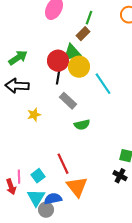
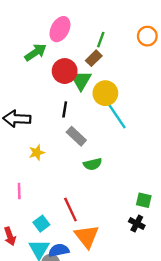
green triangle: (72, 53) -> (81, 80), turned -48
green arrow: (18, 58) -> (36, 52), moved
red circle: (58, 61) -> (65, 71), moved
yellow circle: (79, 67) -> (105, 93), moved
pink line: (19, 177) -> (19, 191), moved

